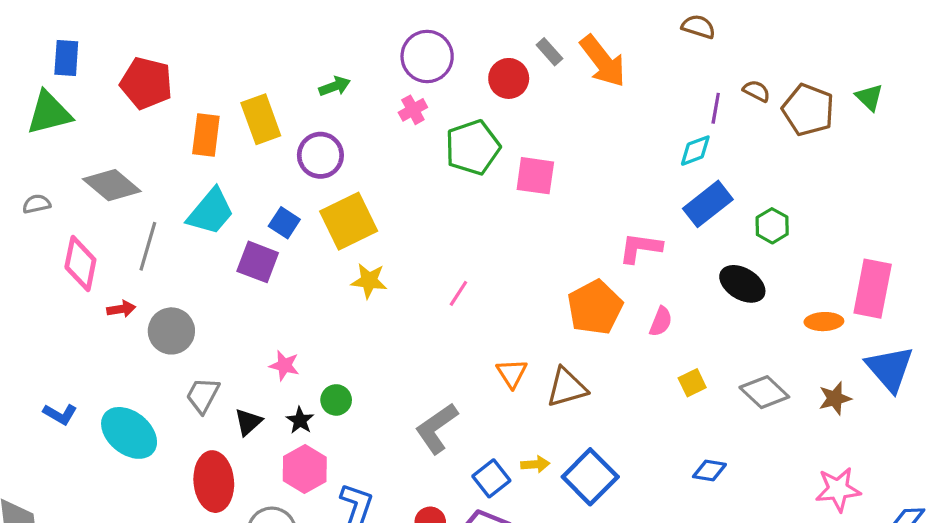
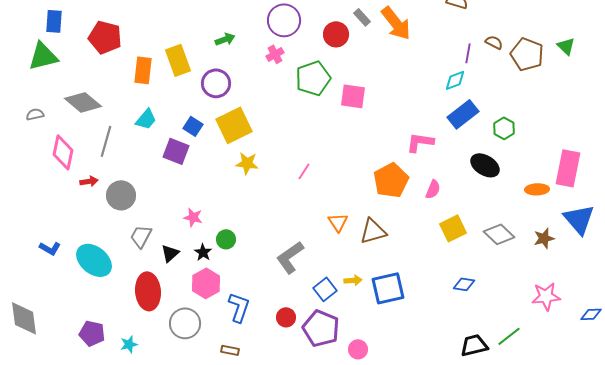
cyan trapezoid: (211, 212) -> (146, 119), size x0.7
yellow square: (692, 383) -> (453, 228), size x1.5
blue square: (590, 477) -> (388, 288), turned 32

